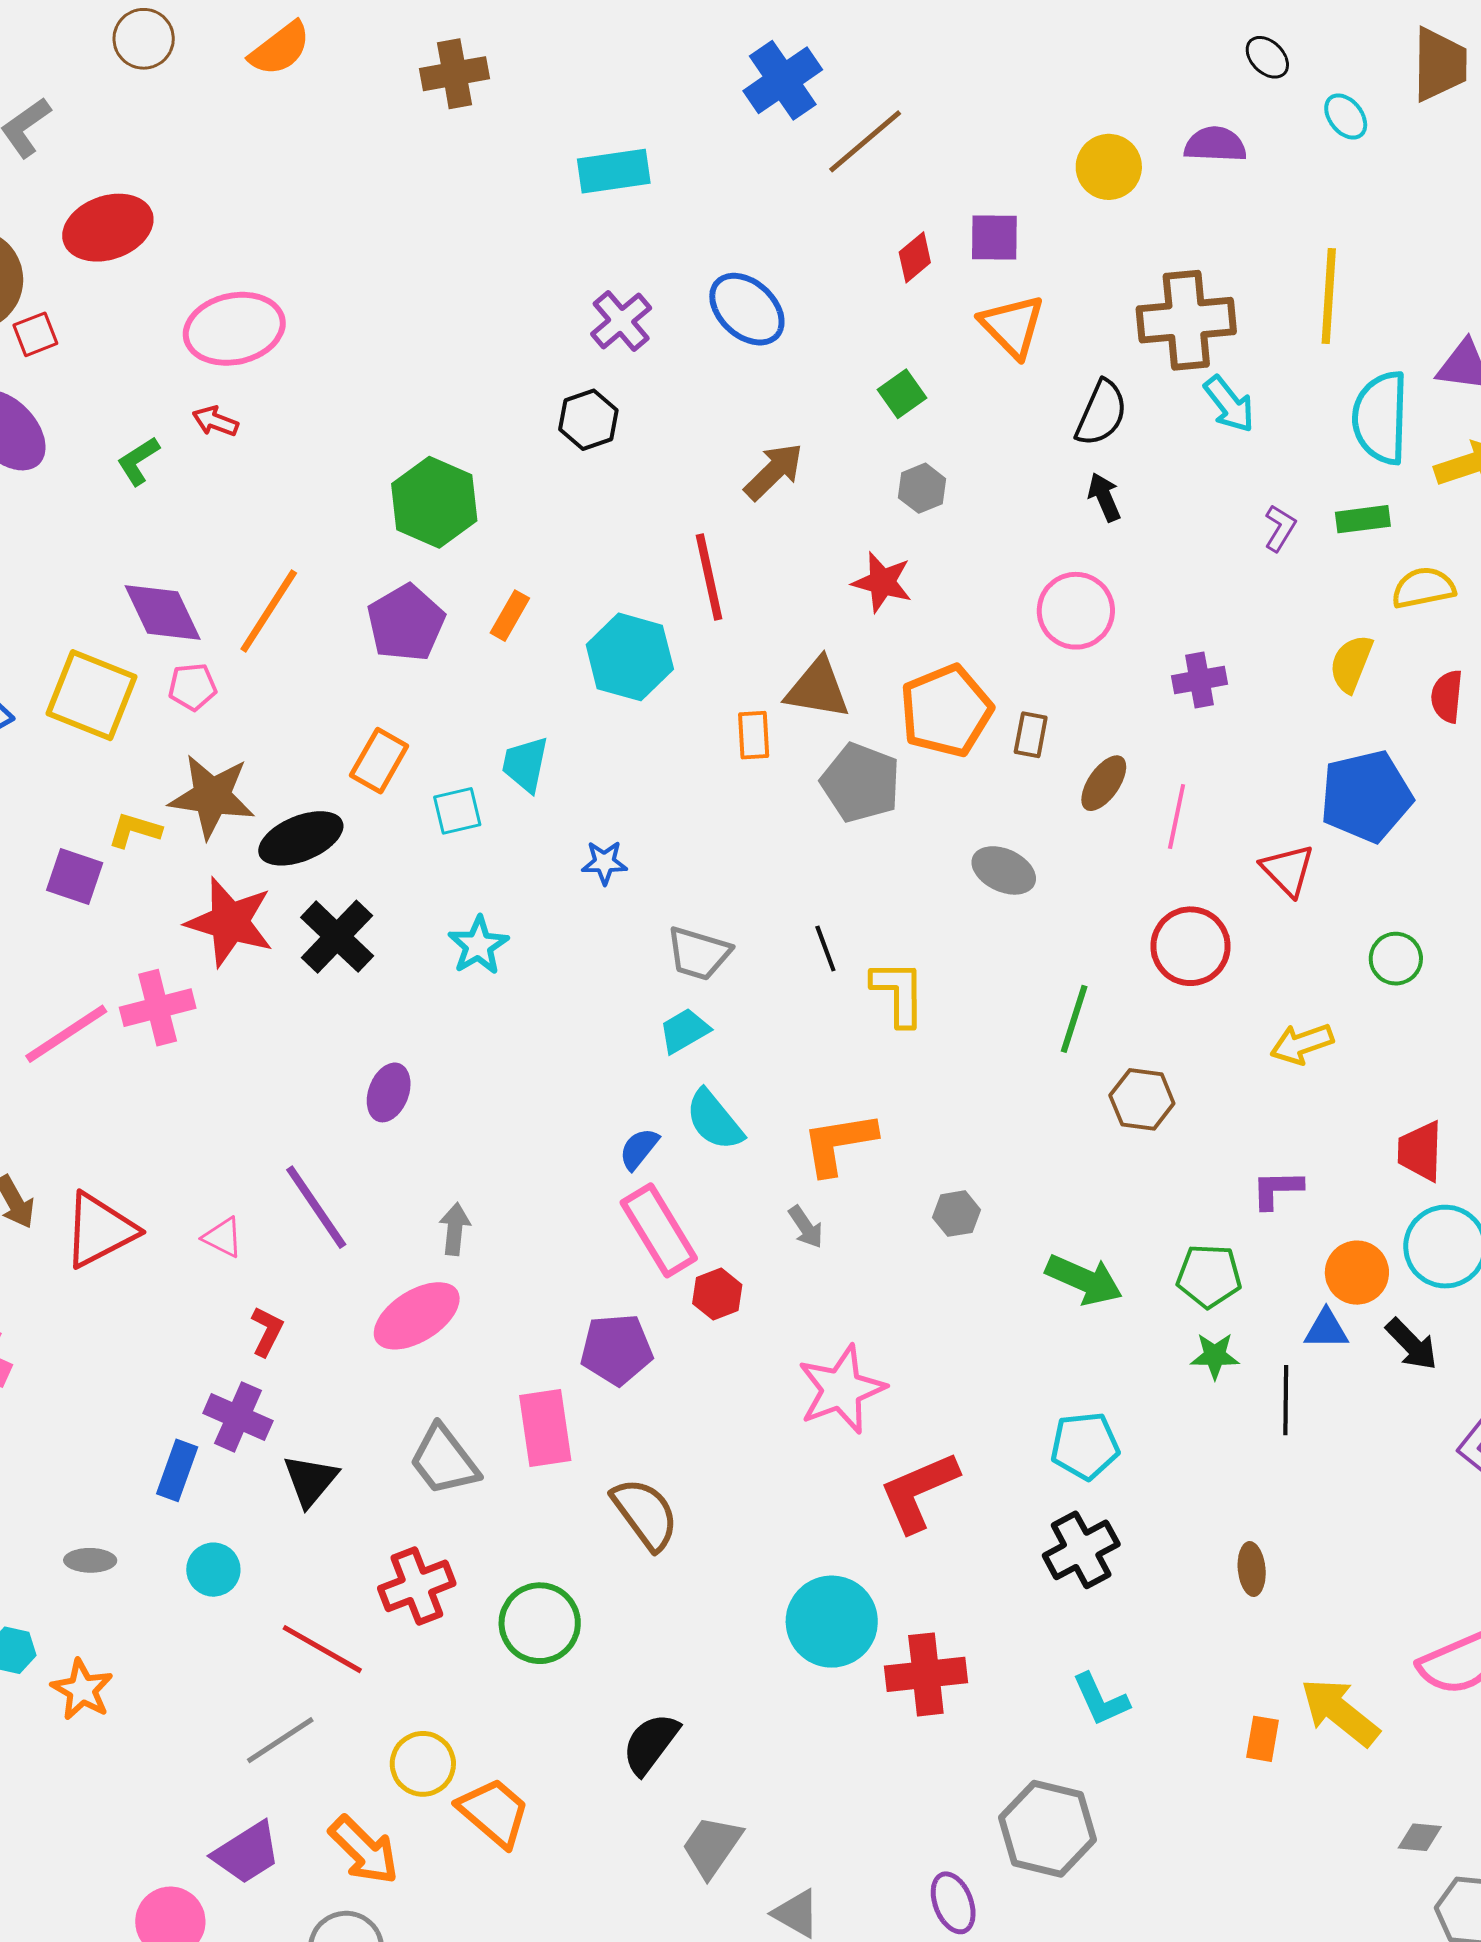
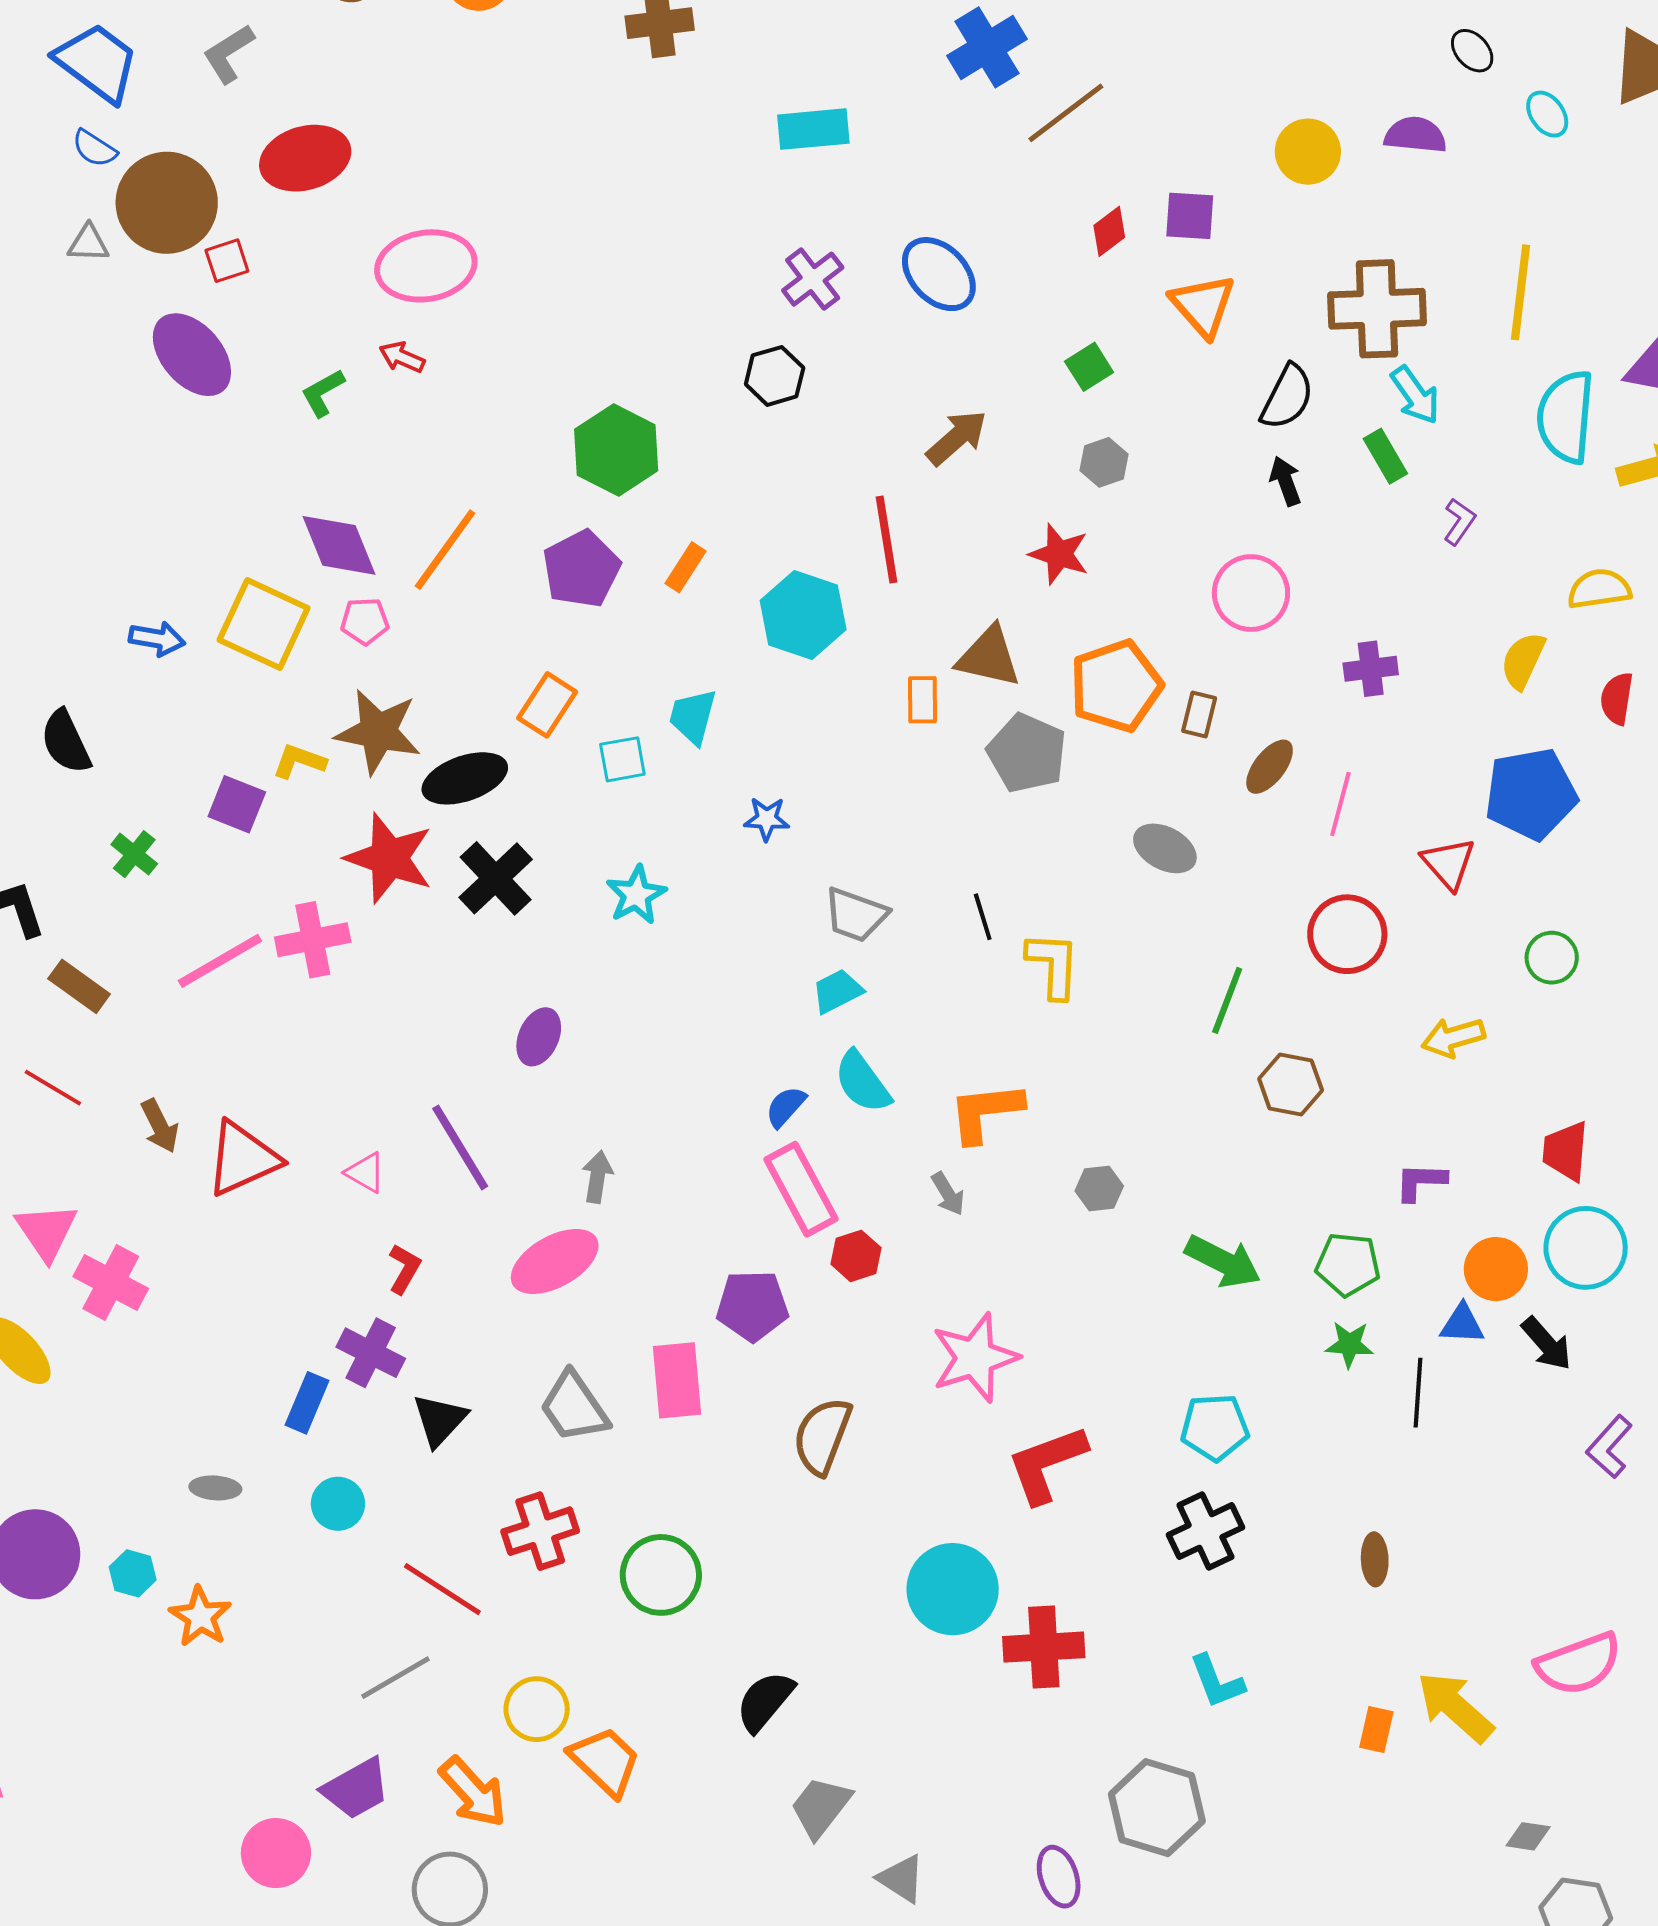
green rectangle: (1363, 519) -> (1385, 456), moved, turned 64
brown semicircle: (645, 1514) -> (822, 1436), moved, turned -126

